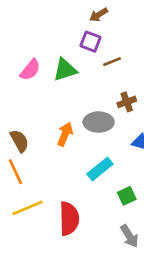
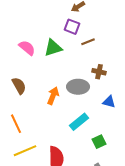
pink semicircle: (30, 70) -> (27, 48), turned -90
brown cross: (127, 102) -> (99, 72), turned 32
brown semicircle: (19, 141) -> (19, 86), moved

